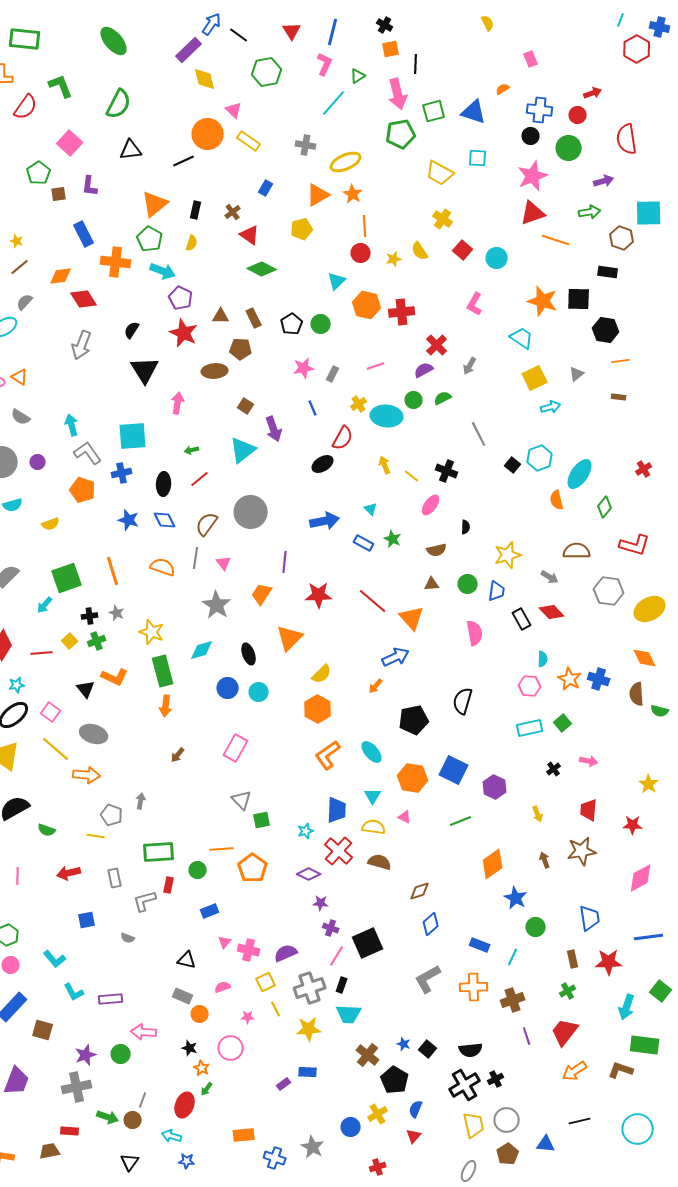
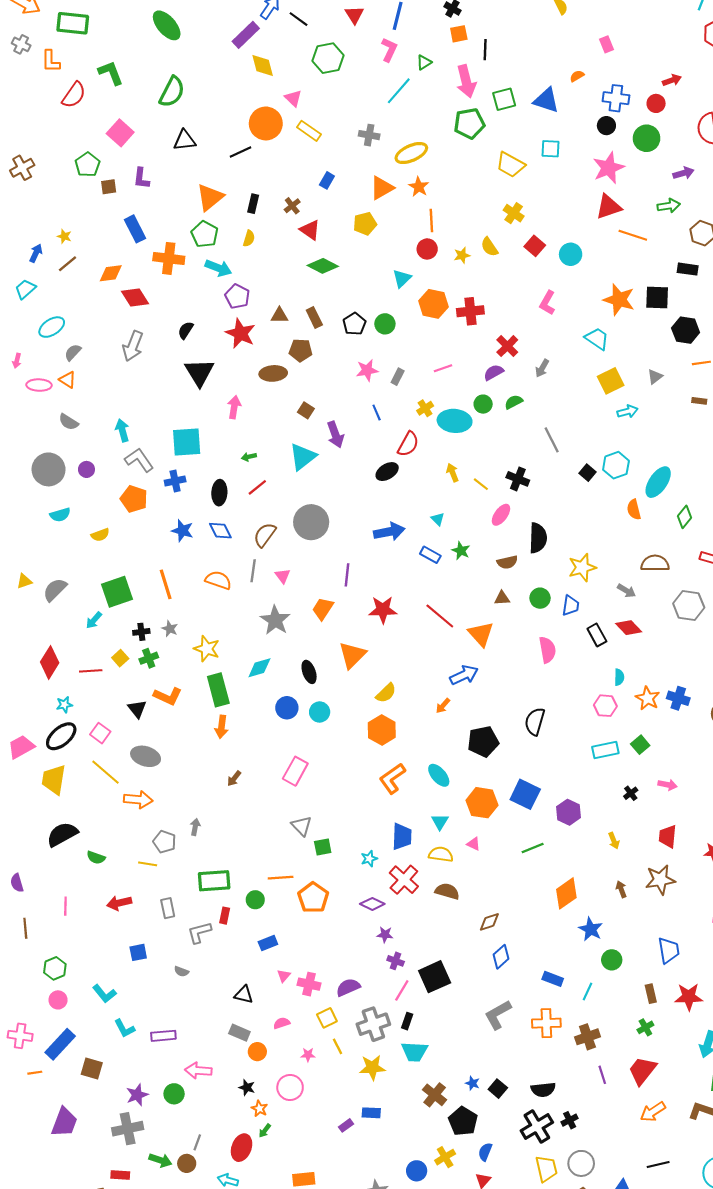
gray semicircle: (25, 302) -> (73, 352), moved
black semicircle: (466, 527) -> (538, 538), size x2.0

